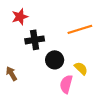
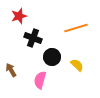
black cross: (35, 40) -> (33, 38), turned 30
pink semicircle: (66, 84) -> (40, 80), moved

